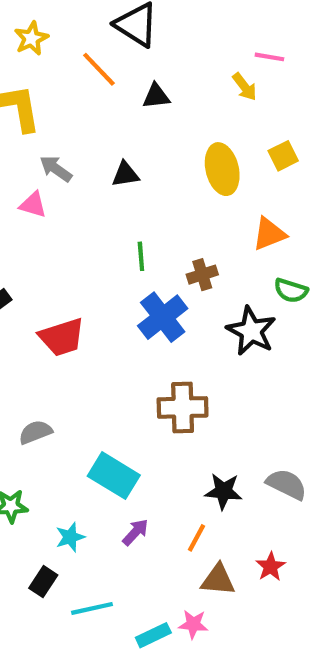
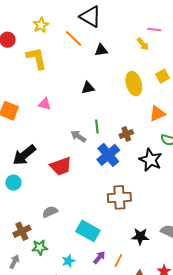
gray arrow: (56, 169) -> (78, 136), moved
orange line: (197, 538) -> (118, 261), moved

